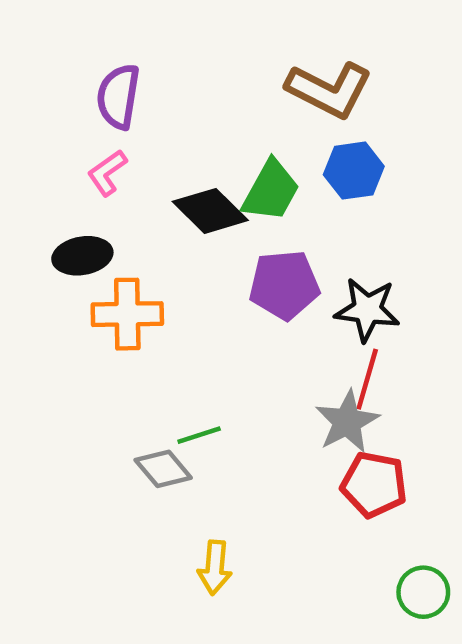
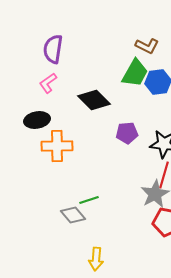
brown L-shape: (329, 90) -> (147, 46), size x0.6
green trapezoid: (271, 191) -> (135, 73), moved
purple pentagon: (284, 285) -> (127, 133), size x0.7

